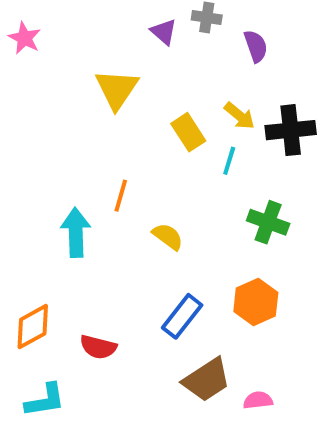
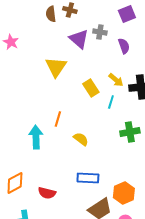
purple triangle: (164, 32) -> (79, 39), size x1.5
green cross: (268, 222) -> (130, 132), turned -30
orange hexagon: (256, 302) -> (124, 193), moved
blue rectangle: (182, 316) -> (88, 178), turned 55

